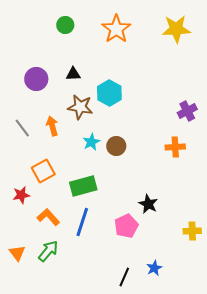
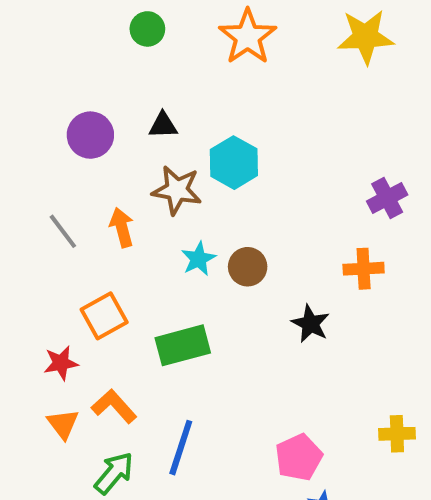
black star: (148, 204) -> (310, 324), moved
blue line: (82, 222) -> (181, 448), moved
pink pentagon: (126, 226) -> (299, 457), moved
orange triangle: (17, 253) -> (63, 424), moved

